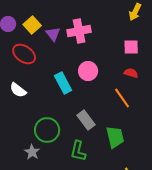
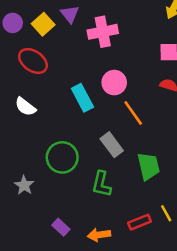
purple triangle: (53, 34) -> (70, 14), moved
orange line: (122, 98) -> (133, 113), moved
gray star: (32, 152) -> (24, 185), moved

